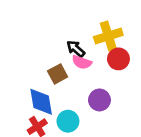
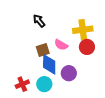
black arrow: (76, 49) -> (39, 21), moved
blue diamond: (41, 102) -> (49, 64), moved

